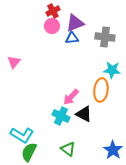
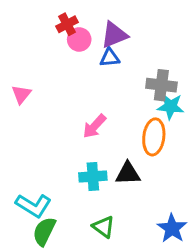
red cross: (53, 11) -> (67, 24), moved
gray cross: (105, 37) -> (161, 85), moved
pink arrow: (71, 97) -> (94, 126), moved
black triangle: (84, 114) -> (128, 173), turned -30
cyan cross: (61, 116) -> (93, 177), turned -30

